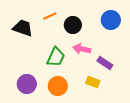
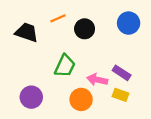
pink arrow: (82, 49) -> (97, 80), moved
yellow rectangle: (93, 82) -> (120, 95), moved
orange circle: (58, 86) -> (81, 99), moved

